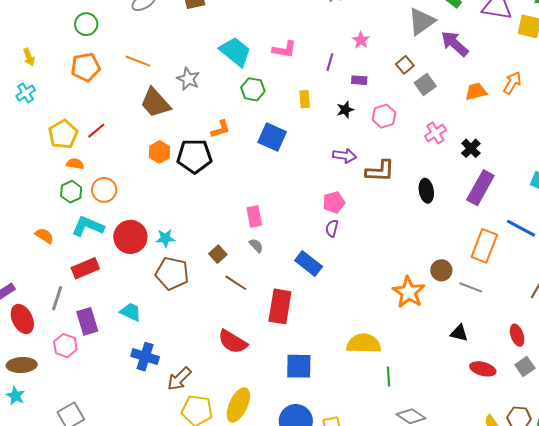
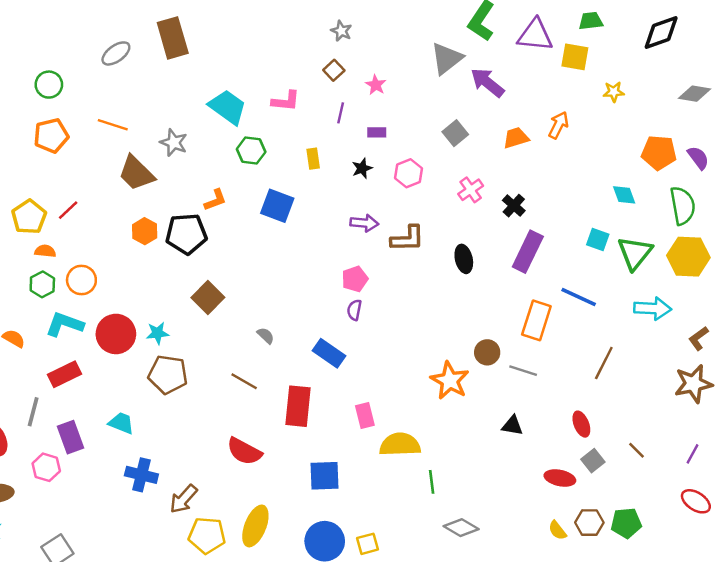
brown square: (405, 65) -> (334, 70), moved
pink rectangle: (254, 216) -> (365, 416), moved
brown square: (218, 254) -> (208, 298), moved, size x1.5
red ellipse: (483, 369) -> (560, 478), moved

